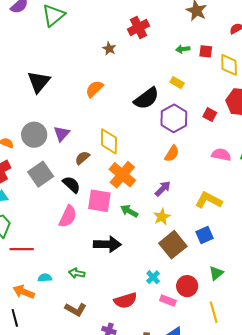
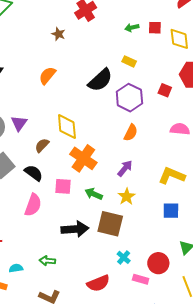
pink square: (99, 201) -> (63, 186), size x0.7
blue square: (205, 235) -> (171, 211), turned 30
brown square: (173, 245) -> (110, 224), moved, turned -32

